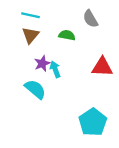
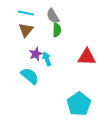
gray semicircle: (90, 19) -> (53, 16), moved
green semicircle: (67, 35) -> (57, 30), turned 80

